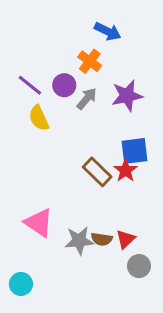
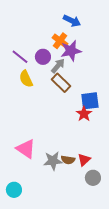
purple star: (127, 96) -> (71, 51), moved
brown rectangle: (97, 172) -> (61, 83), moved

